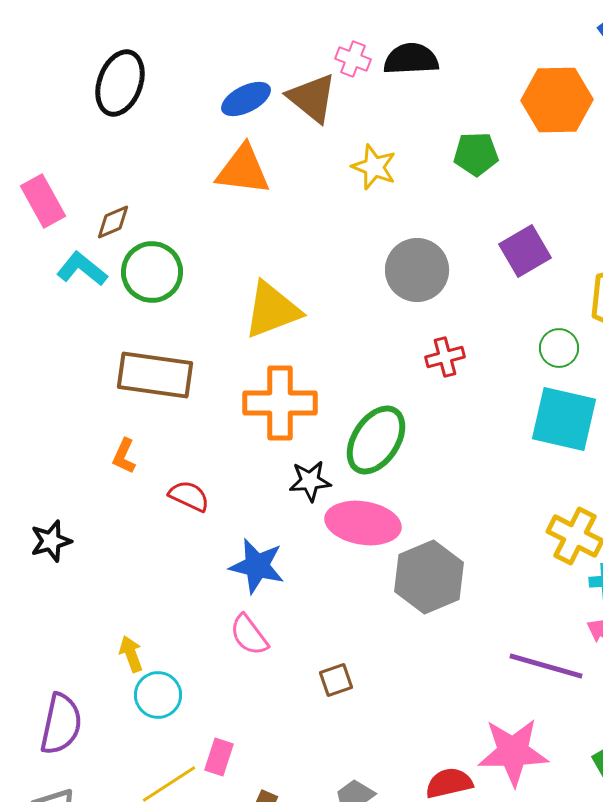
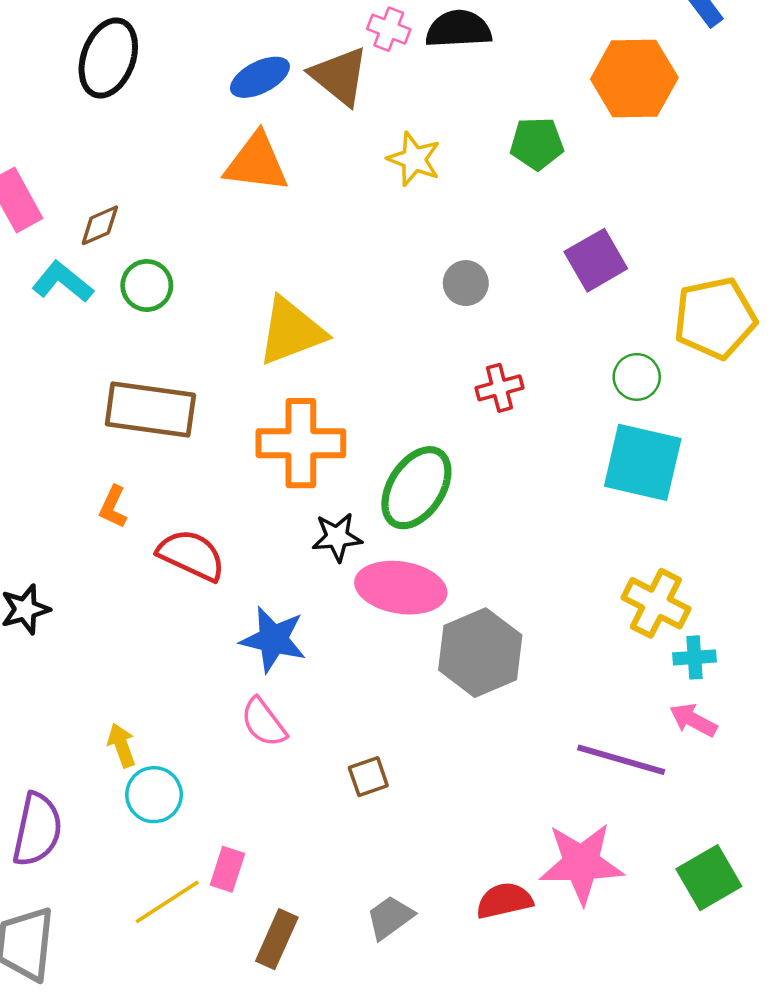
gray circle: (417, 270) -> (466, 283), size x0.6
green circle: (152, 272) -> (147, 285), size x0.7
red semicircle: (189, 496) -> (191, 555), size x1.4

